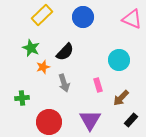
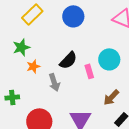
green star: (31, 48) -> (21, 47), turned 30
black semicircle: (65, 52) -> (68, 60), moved
pink rectangle: (98, 85) -> (89, 71), moved

